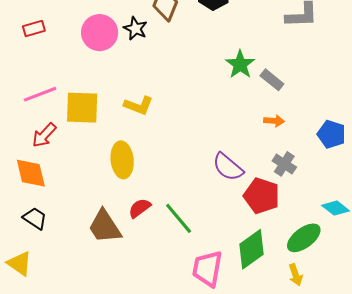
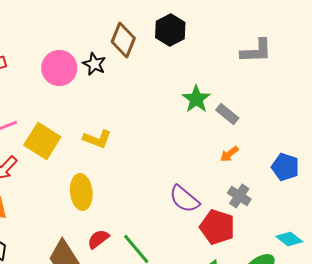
yellow square: (82, 108) -> (42, 141), turned 30
orange arrow: (274, 121) -> (229, 154), turned 138

